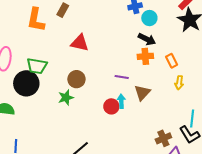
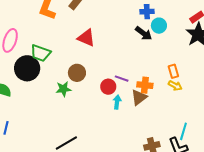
black arrow: (147, 39) -> (144, 33), moved
orange cross: (145, 56) -> (145, 85), moved
yellow arrow: (179, 83) -> (175, 86), moved, turned -80
red circle: (111, 106) -> (108, 87), moved

